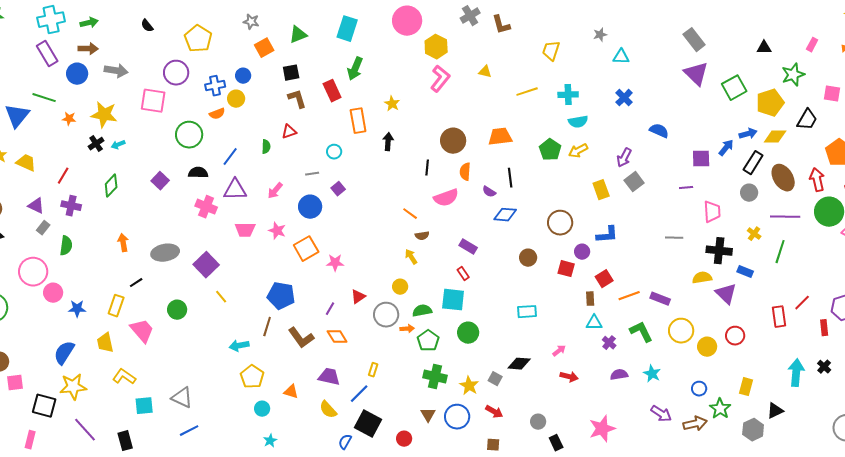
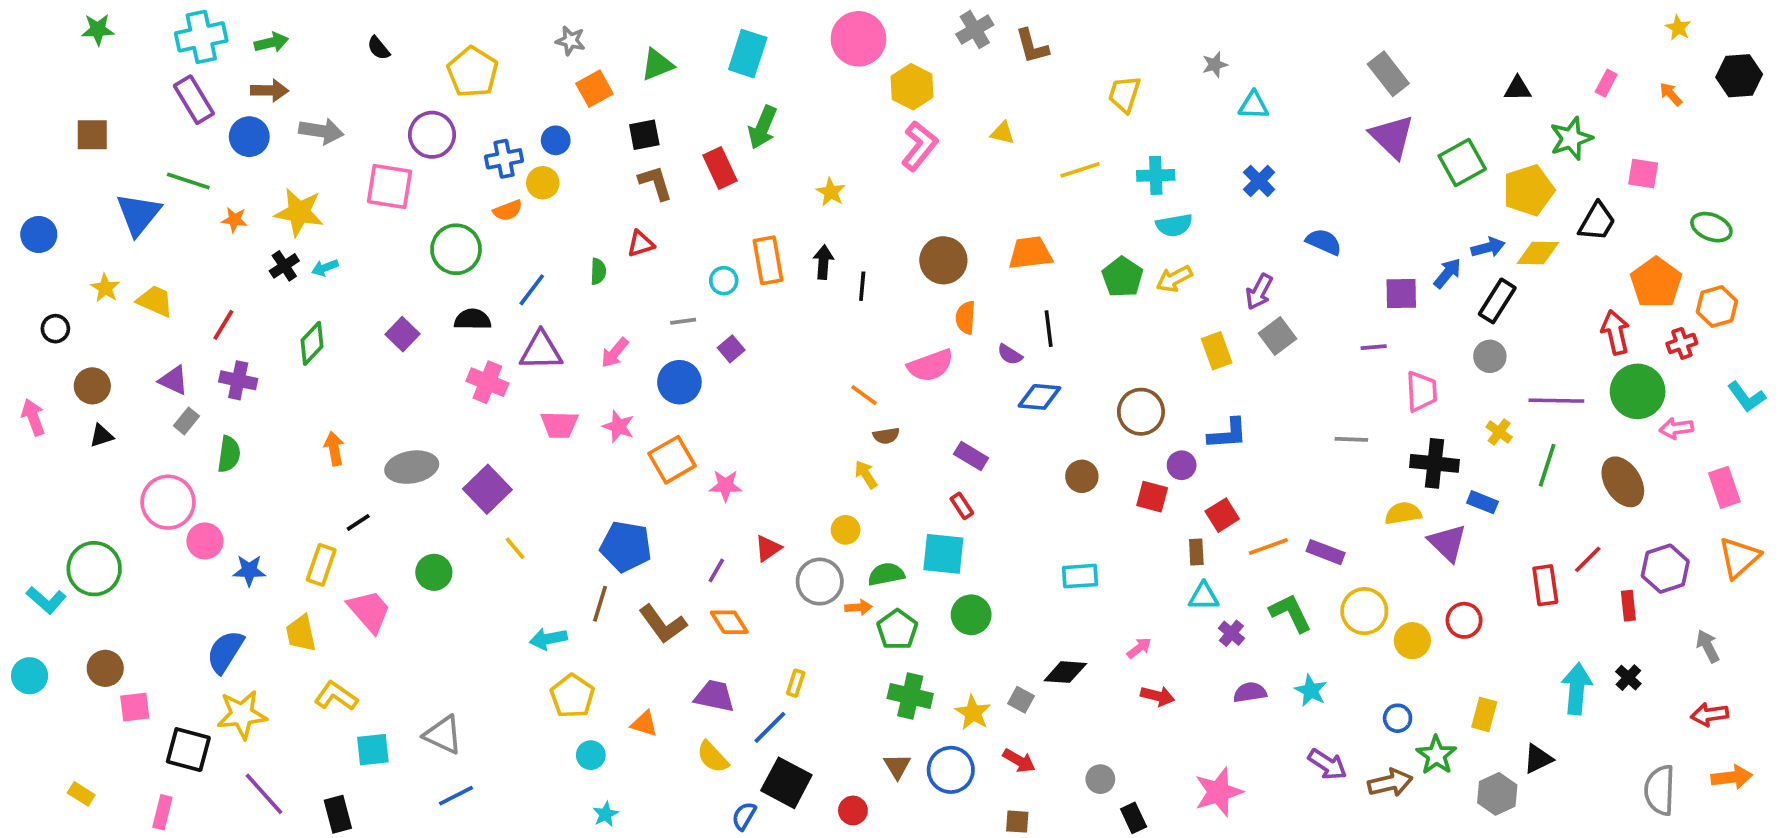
orange rectangle: (358, 121) -> (768, 260), moved
black line: (427, 168) -> (862, 286), moved
brown ellipse: (783, 178) -> (1623, 482), moved

